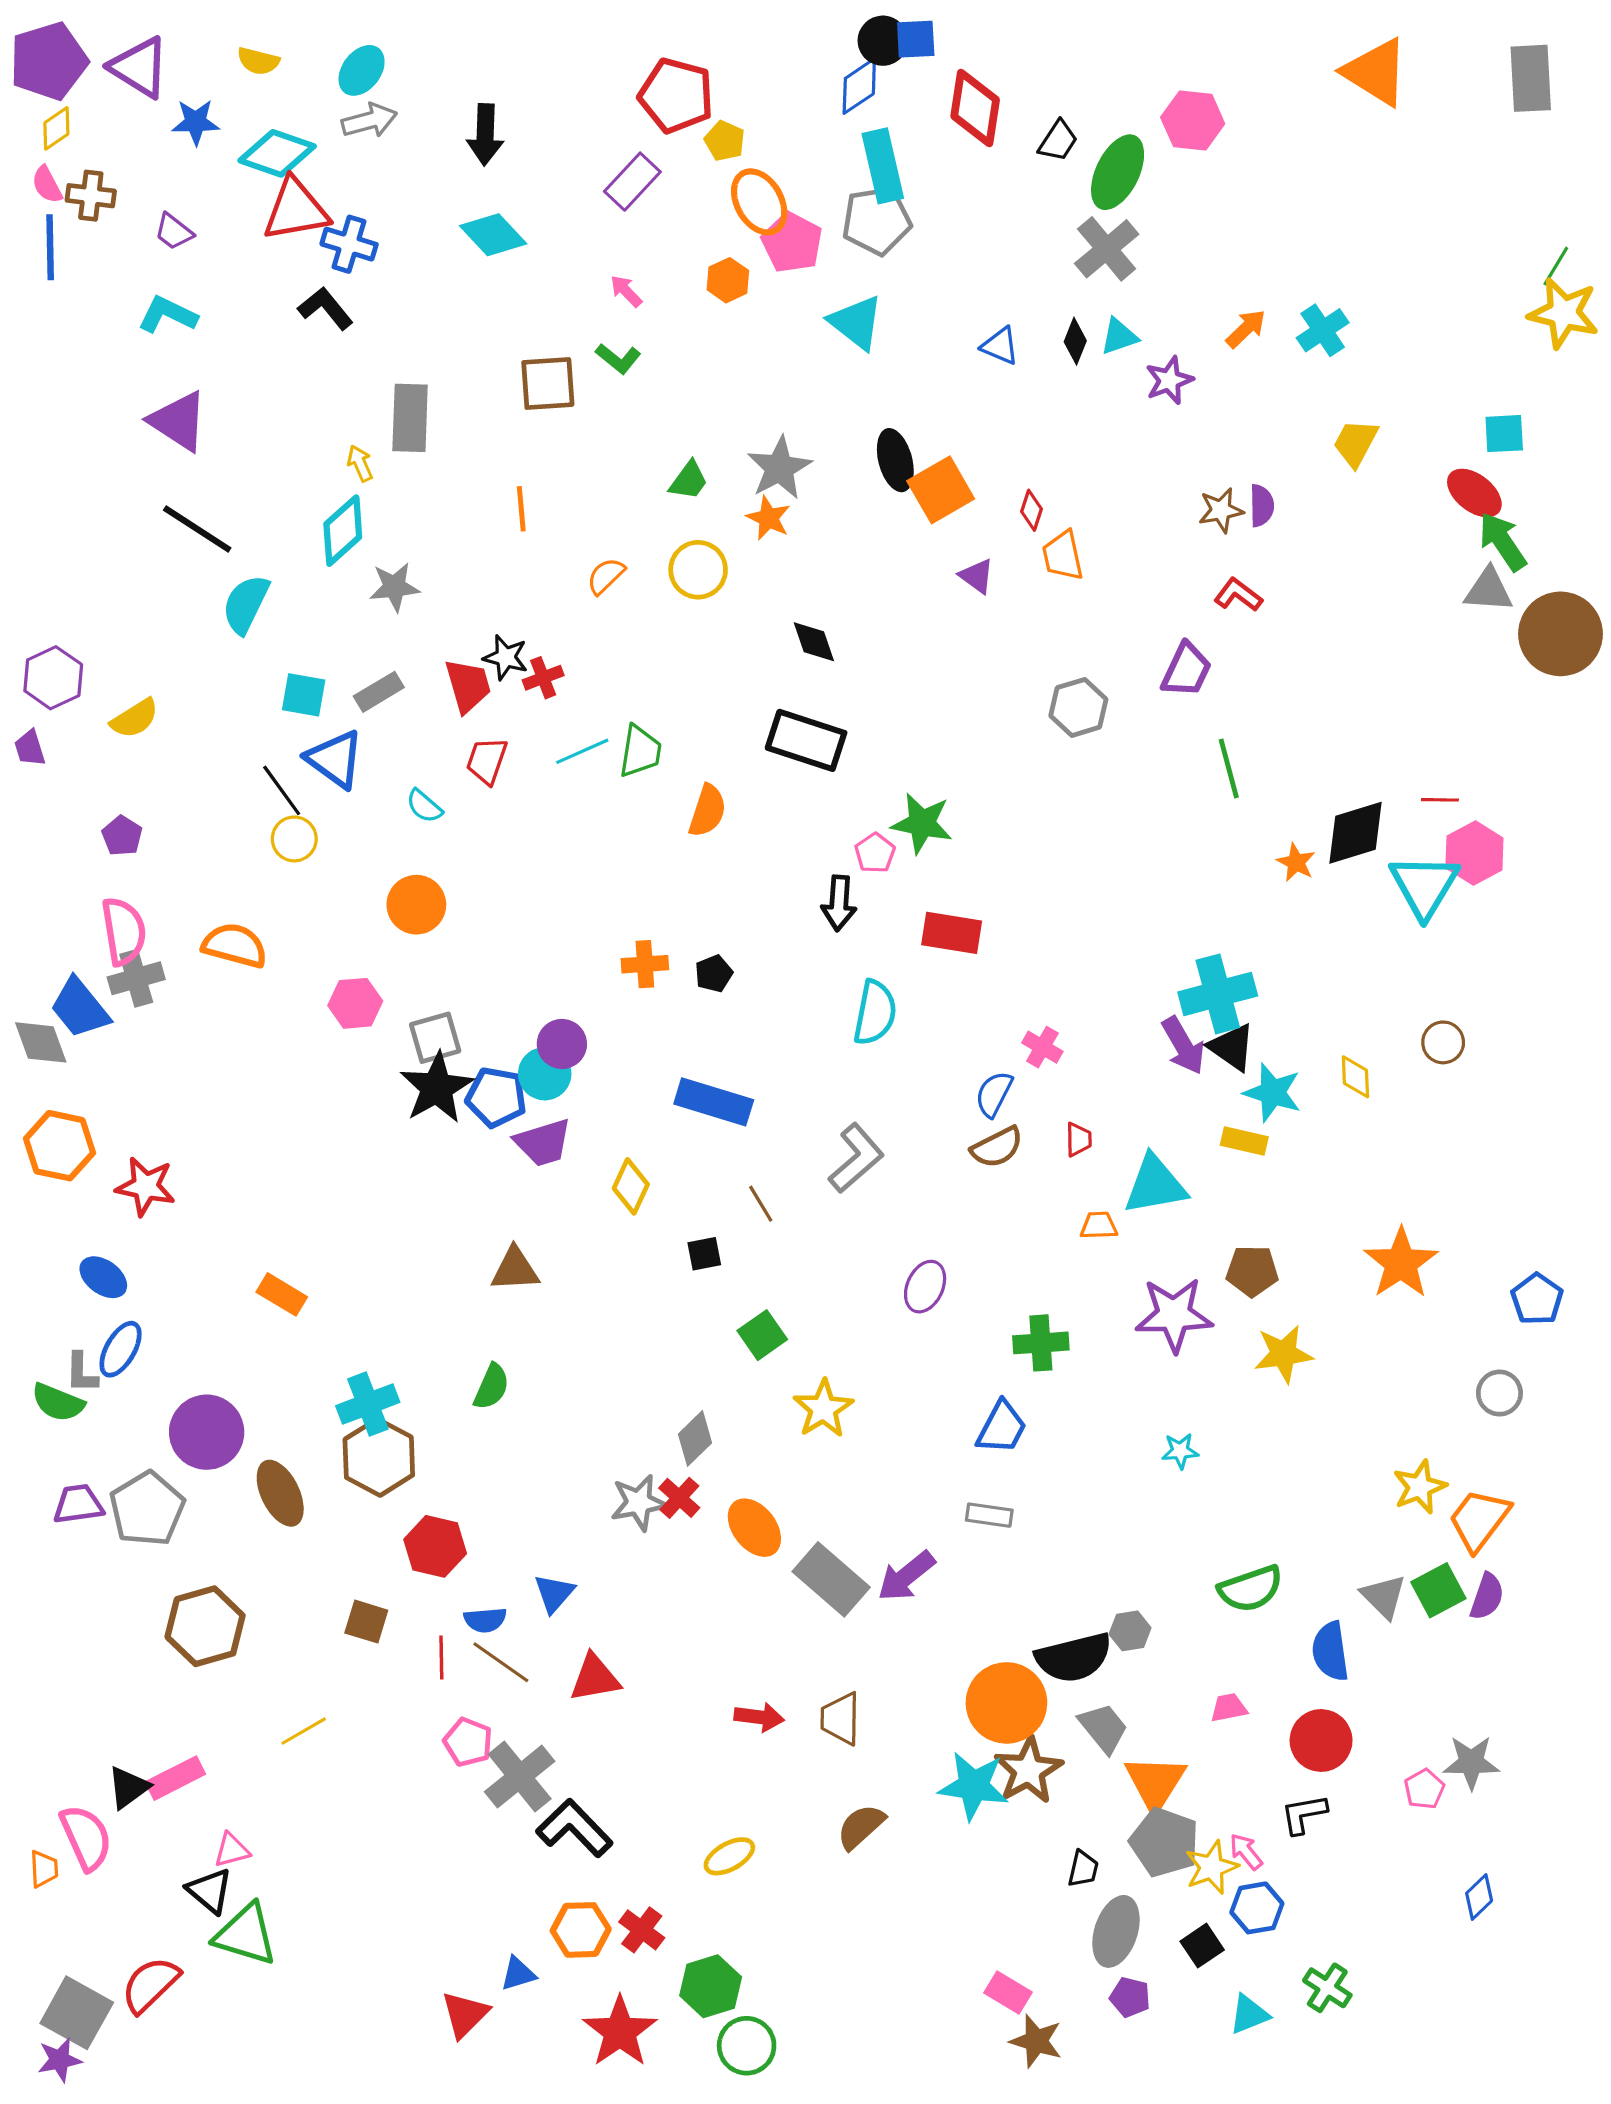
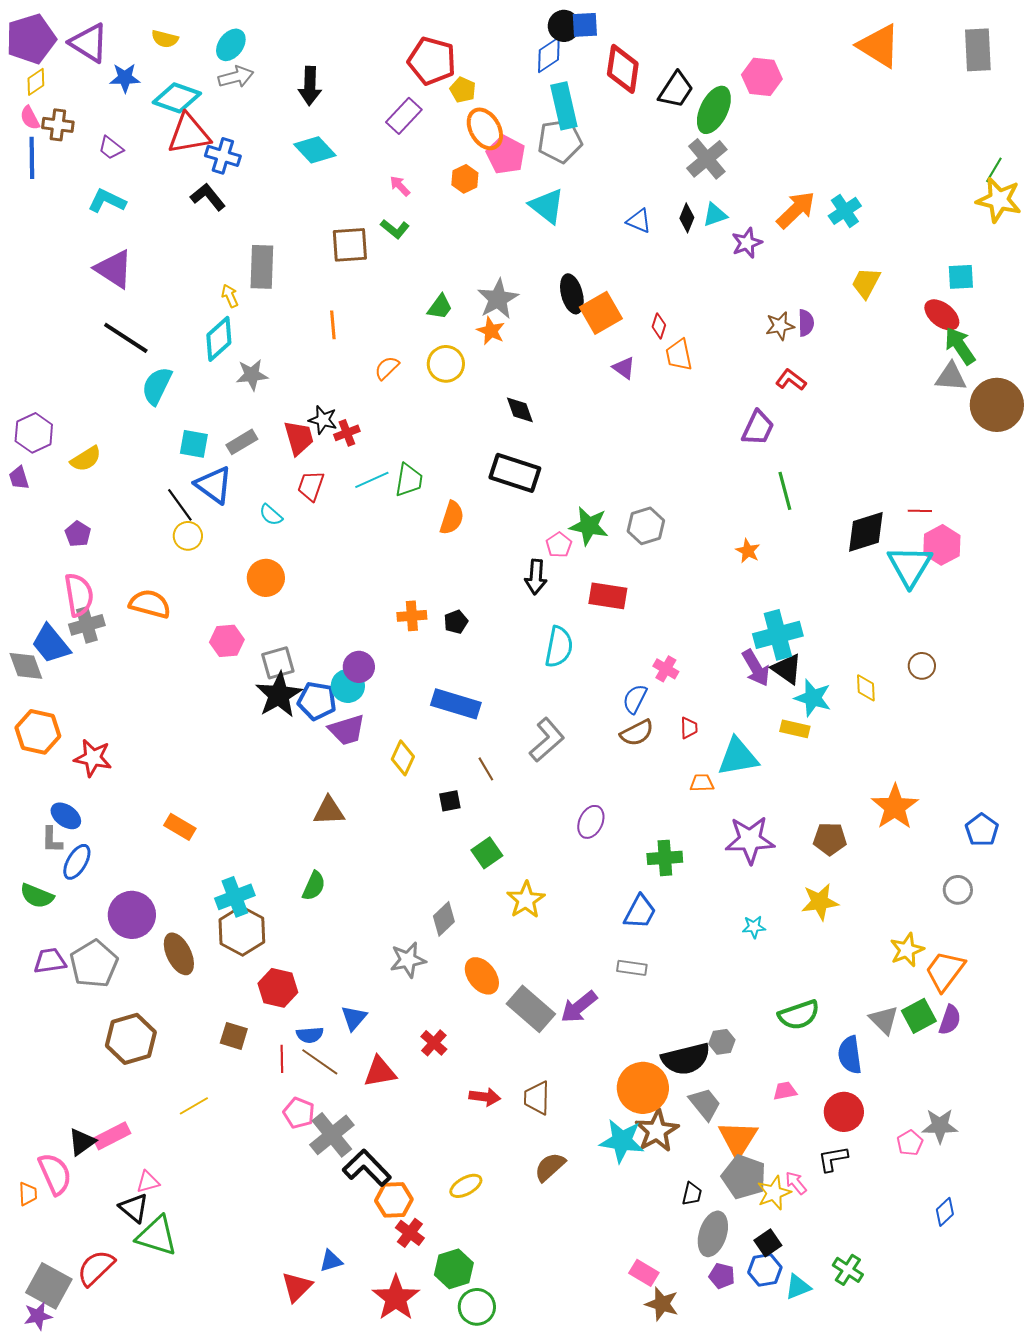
black trapezoid: (1058, 141) -> (676, 90), size x1.4
orange arrow: (1246, 329) -> (796, 210), size x1.5
gray hexagon: (1078, 707) -> (646, 526), moved
orange star: (1296, 862) -> (748, 551), moved
brown pentagon: (1252, 1271) -> (830, 839), moved
yellow star: (1283, 1354) -> (820, 902), moved
gray L-shape: (81, 1373) -> (52, 840), moved
red cross: (679, 1498) -> (434, 1043), moved
blue hexagon: (1257, 1908) -> (765, 1270), moved
orange hexagon: (581, 1930) -> (394, 1200), moved

